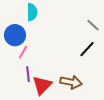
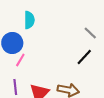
purple line: (28, 74) -> (15, 87), moved

